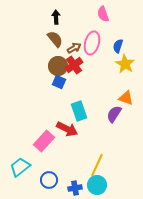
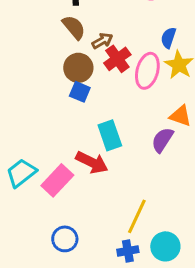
pink ellipse: (92, 43) -> (147, 71), moved
red cross: (74, 65) -> (117, 59), moved
cyan trapezoid: (20, 167) -> (21, 173), moved
cyan circle: (97, 185) -> (165, 246), moved
blue cross: (75, 188) -> (128, 251), moved

